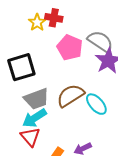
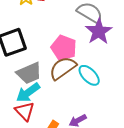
pink pentagon: (70, 47) -> (64, 48), moved

